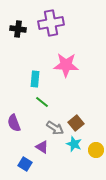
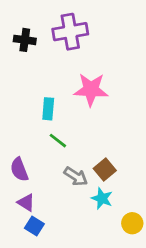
purple triangle: (42, 147) -> (26, 203), moved
yellow circle: (96, 150) -> (132, 223), moved

